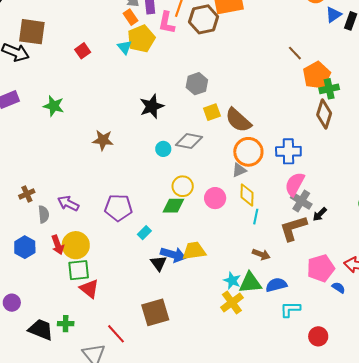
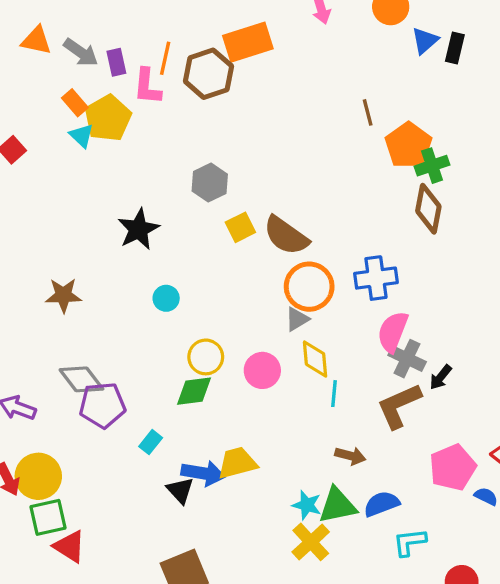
orange rectangle: (130, 17) -> (75, 103), moved
brown line: (295, 53) -> (368, 112), turned 35
gray diamond: (189, 141) -> (81, 379), moved, turned 48

